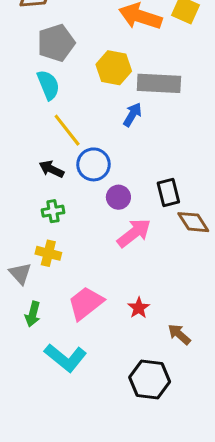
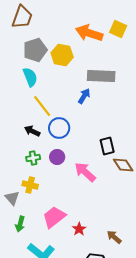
yellow hexagon: (114, 68) -> (62, 55), moved
purple circle: (118, 197) -> (57, 157), moved
pink arrow: (134, 233) -> (85, 172), turned -100
red star: (139, 308) -> (79, 229), moved

